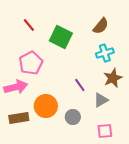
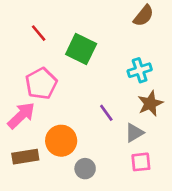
brown semicircle: (101, 26) -> (144, 16), moved
pink arrow: (16, 87) -> (21, 115), turned -30
gray circle: (73, 117) -> (85, 169), moved
pink square: (105, 131) -> (141, 162), moved

